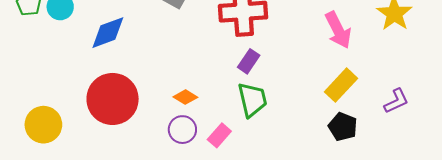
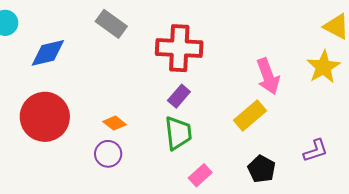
yellow rectangle: (341, 85) -> (250, 115), moved
pink rectangle: (219, 135) -> (200, 175), moved

